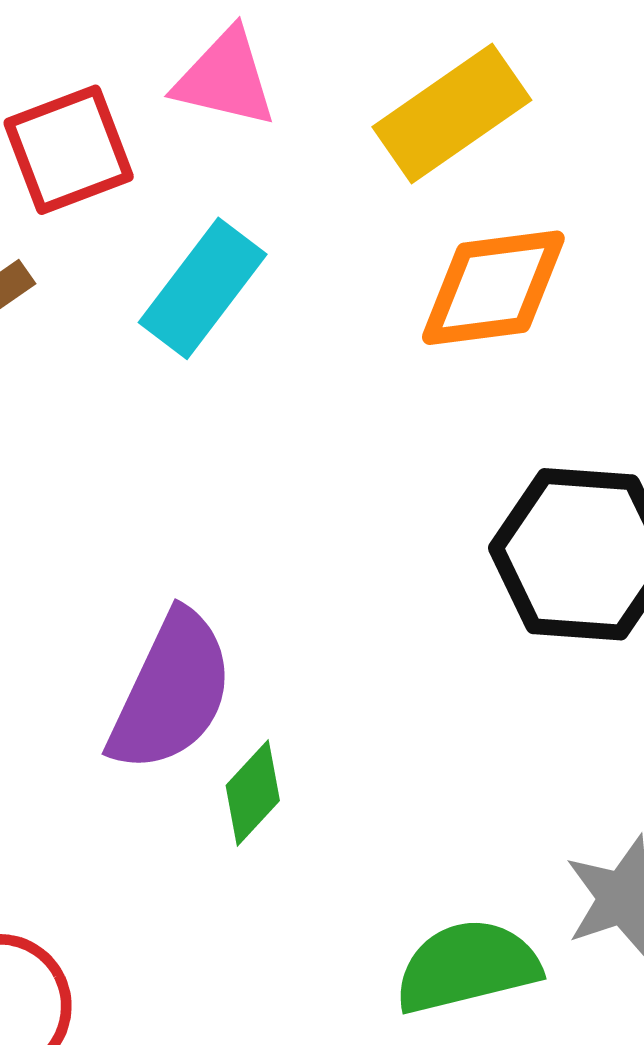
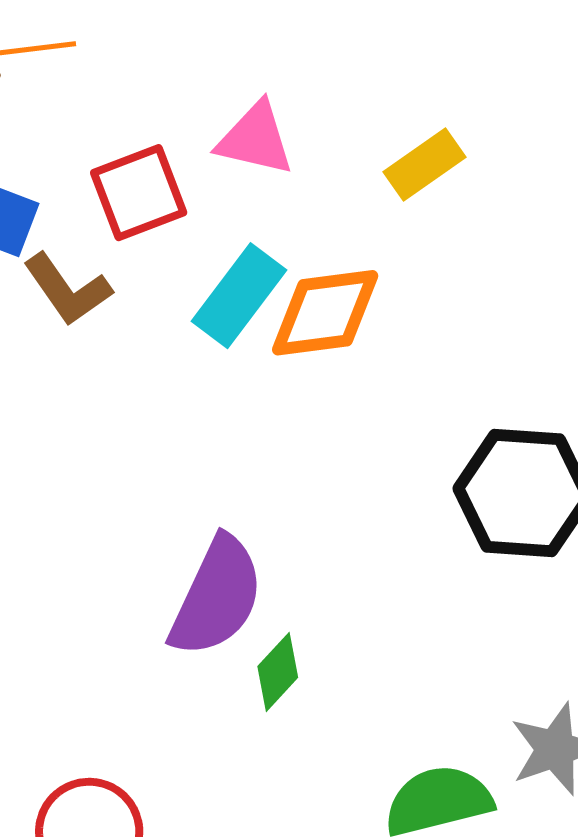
yellow rectangle: (452, 114) -> (425, 165), size x0.7
orange diamond: (493, 288) -> (325, 313), moved

